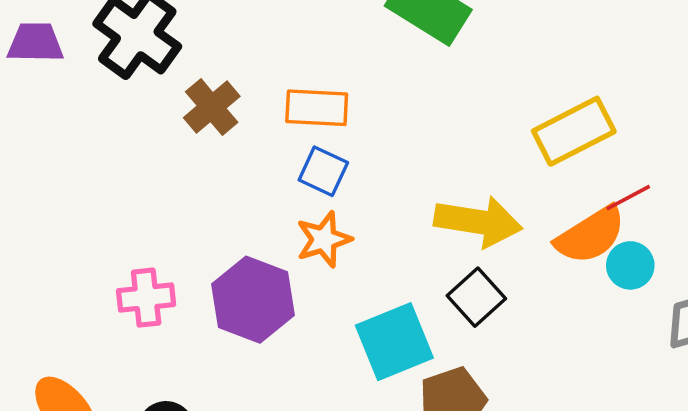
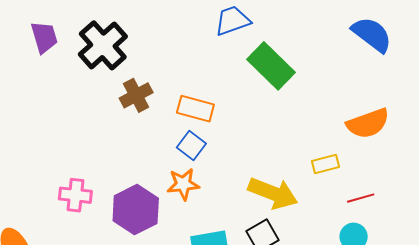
purple trapezoid: (35, 43) -> (44, 37), turned 60
yellow rectangle: (574, 131) -> (326, 164), moved, size x0.6
orange semicircle: (590, 235) -> (368, 123), moved

